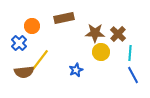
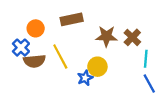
yellow circle: (101, 52) -> (97, 67), moved
yellow line: (40, 60) -> (60, 57), moved, turned -65
brown semicircle: (24, 72) -> (34, 61), moved

